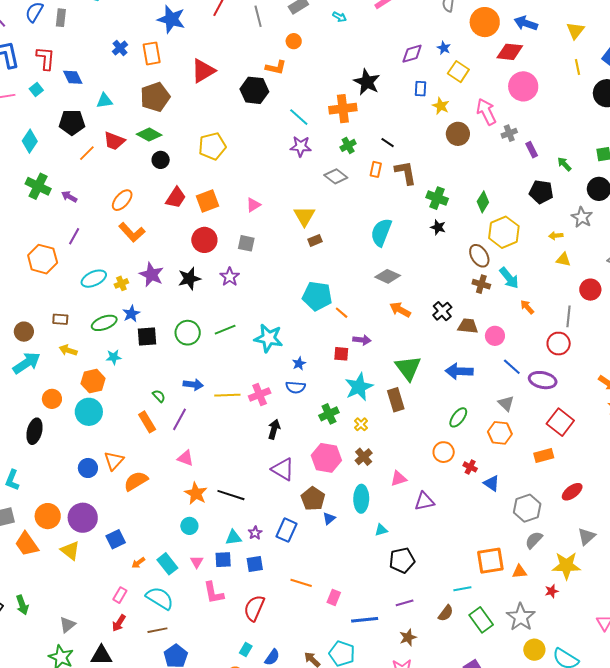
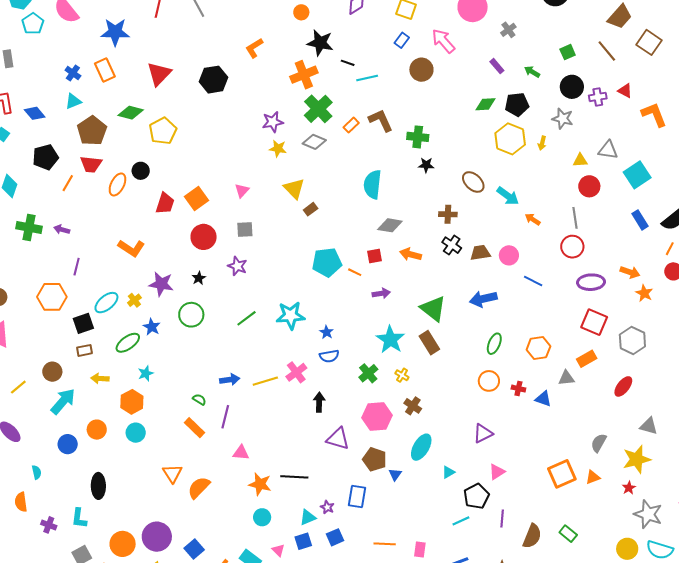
orange circle: (294, 41) -> (301, 12), moved
orange L-shape: (276, 67) -> (254, 48), moved, turned 150
blue rectangle: (420, 89) -> (402, 40), moved, turned 49
brown pentagon: (155, 97) -> (92, 131), moved
cyan triangle: (104, 101) -> (73, 101), moved
yellow star: (441, 106) -> (278, 149), moved
cyan line: (299, 117) -> (367, 78), moved, turned -40
gray cross: (509, 133) -> (508, 30), moved
green diamond: (149, 135) -> (131, 113), moved
black line: (388, 143) -> (348, 63), moved
green cross: (348, 145) -> (318, 109), size x1.8
yellow pentagon: (212, 146) -> (163, 131), moved
orange rectangle: (376, 169) -> (351, 125), turned 49
orange ellipse: (122, 200) -> (117, 184), moved
green diamond: (483, 202) -> (486, 104), moved, turned 70
yellow hexagon: (504, 232) -> (510, 139), moved
yellow arrow: (556, 236) -> (542, 143), turned -56
yellow triangle: (563, 260) -> (580, 160), moved
black star: (189, 279) -> (199, 278), size x0.6
brown cross: (481, 284) -> (448, 214), moved
green circle: (188, 333) -> (191, 315), moved
black square: (147, 336) -> (83, 323), moved
red square: (341, 354) -> (374, 256), moved
purple ellipse: (543, 380) -> (591, 282), moved
gray triangle: (506, 403) -> (566, 378), moved, turned -36
cyan circle: (89, 412) -> (136, 433), size x0.7
black ellipse: (34, 431) -> (98, 486), moved
blue circle: (88, 468) -> (68, 444), moved
pink triangle: (399, 479) -> (497, 472), moved
cyan ellipse: (361, 499) -> (421, 447), turned 44
gray hexagon: (527, 508) -> (632, 341), moved
gray triangle: (587, 536) -> (649, 426), turned -48
cyan line: (462, 589) -> (461, 521), moved
purple line: (405, 603) -> (502, 519), moved, turned -54
brown semicircle: (446, 613) -> (532, 536), size x1.4
gray star: (521, 617) -> (648, 514), moved
green rectangle: (481, 620) -> (568, 534), size x0.7

